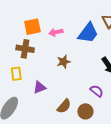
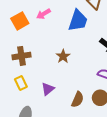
orange square: (32, 27) -> (20, 21), moved
pink arrow: (56, 32) -> (44, 14), moved

